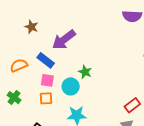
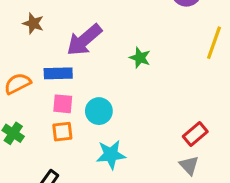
blue rectangle: (46, 60) -> (58, 73), turned -36
green star: (85, 72) -> (140, 58), moved

